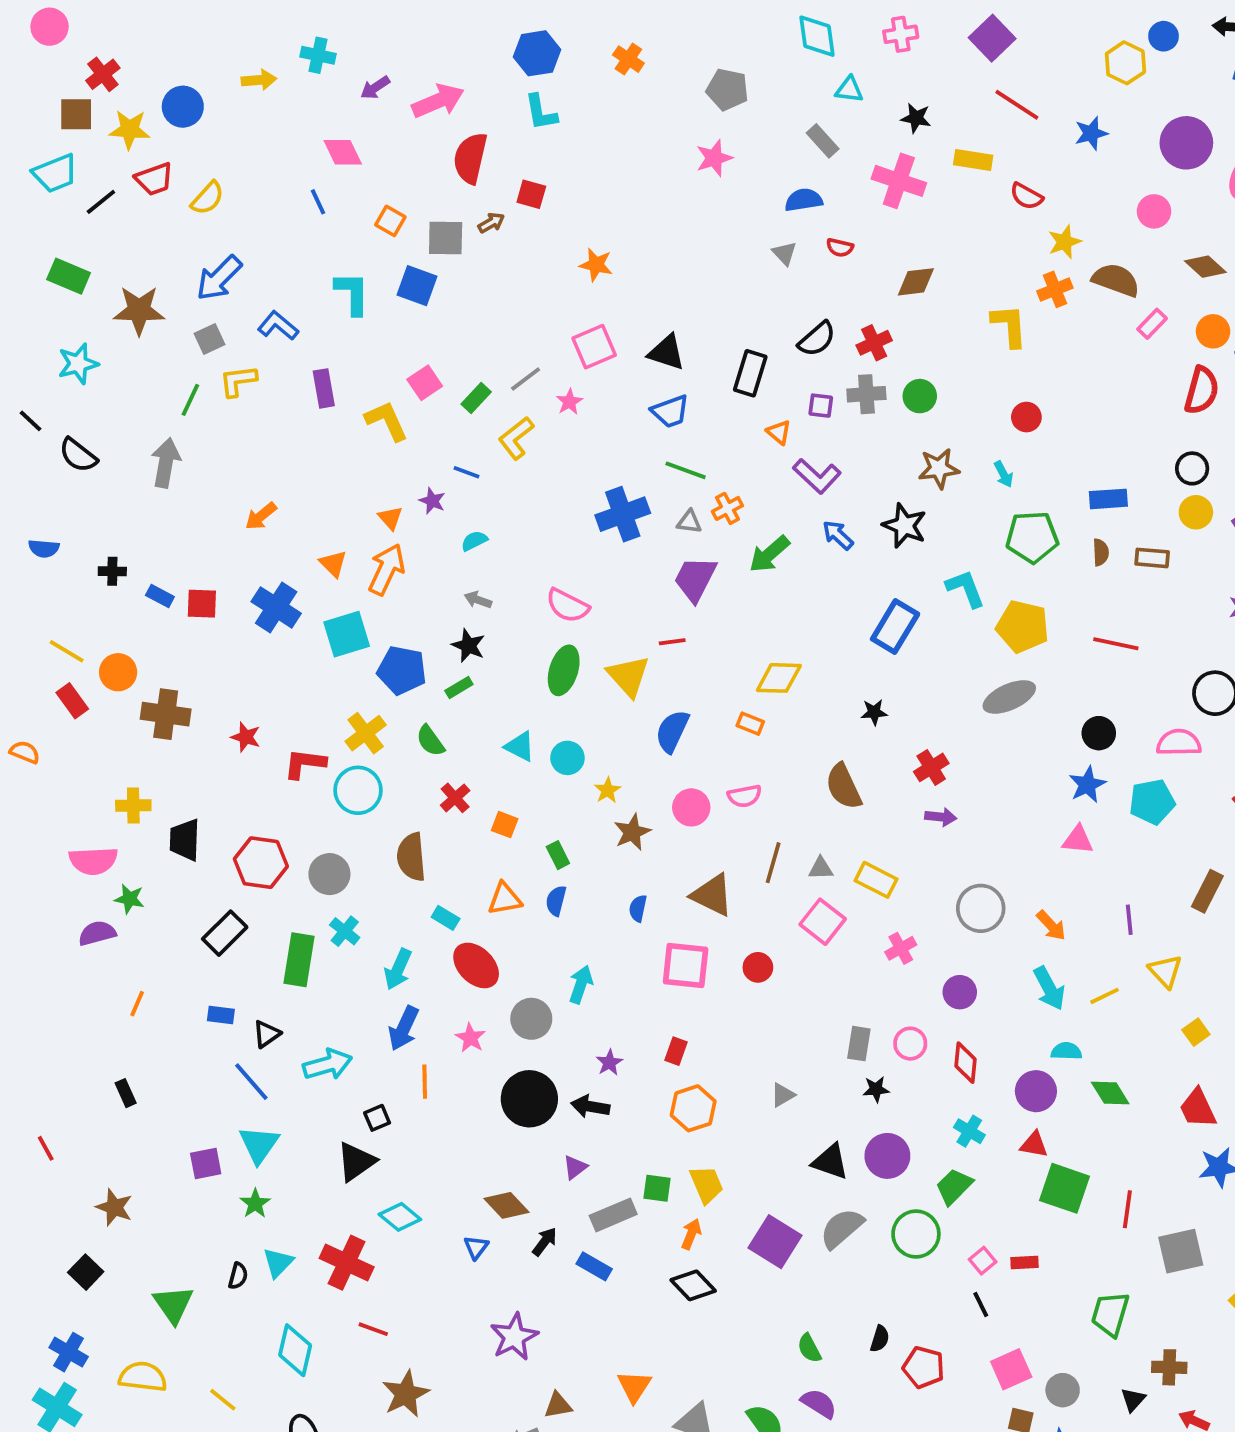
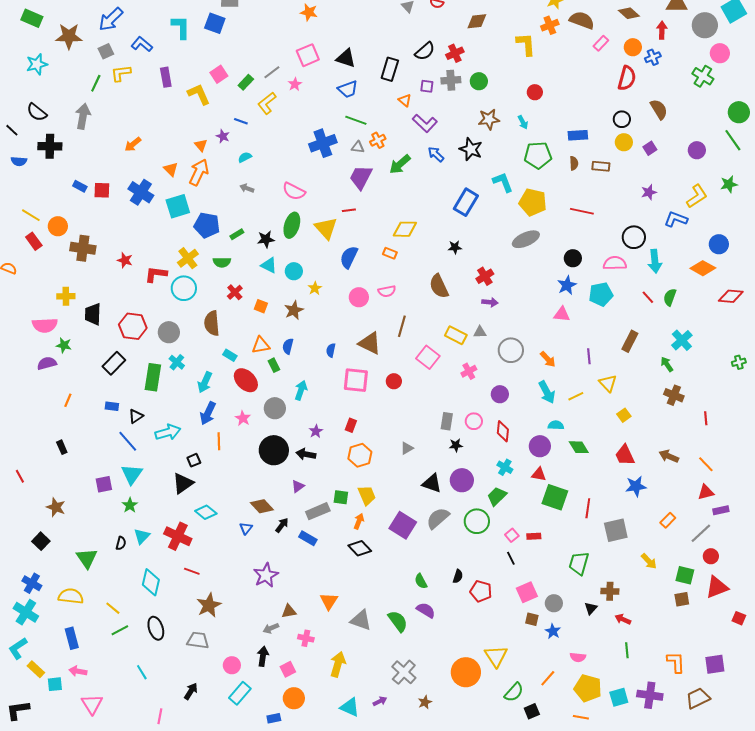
black line: (30, 421) -> (12, 130), moved
black cross: (112, 571) -> (50, 146), moved, size x1.6
black star: (468, 646) -> (266, 239), moved, turned -30
green semicircle: (430, 741) -> (222, 262), turned -54
brown star: (632, 832) -> (294, 310), moved
green rectangle: (558, 855) -> (274, 365), moved
gray triangle: (821, 868) -> (480, 332), moved

